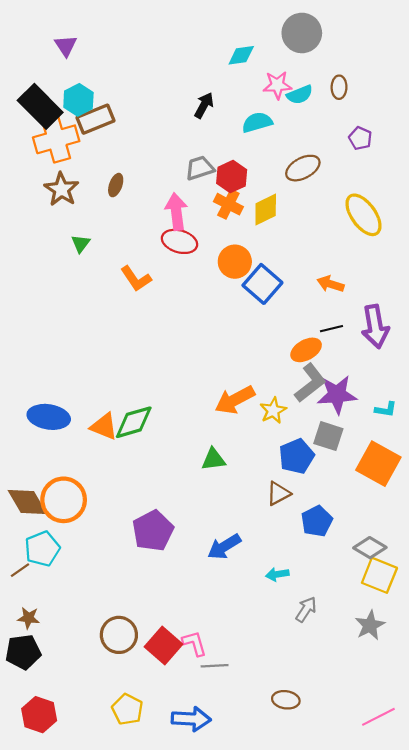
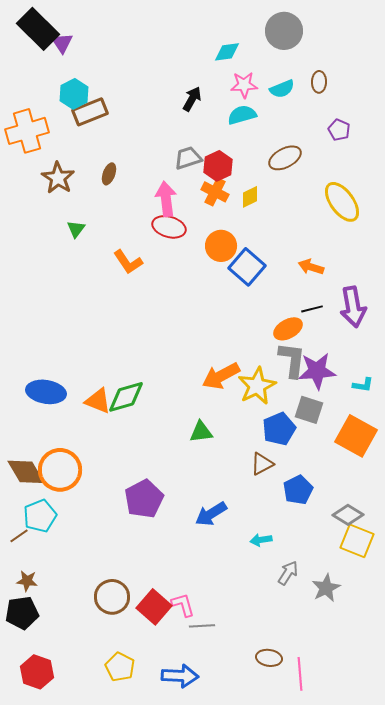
pink star: (277, 85) -> (244, 85), moved
black rectangle: (40, 106) -> (38, 29), moved
orange cross: (56, 139) -> (27, 131), moved
yellow diamond: (266, 210) -> (250, 197), size x0.7
gray L-shape: (310, 383) -> (292, 360), turned -45
yellow star: (273, 411) -> (257, 386), size x1.5
gray star: (370, 625) -> (326, 588), moved
pink line: (378, 717) -> (300, 674), moved, turned -68

